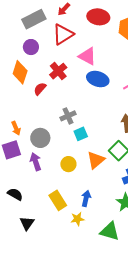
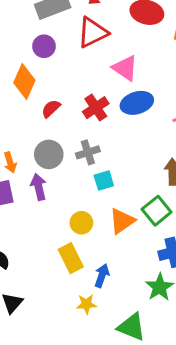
red cross: (58, 71) -> (96, 108), moved
blue ellipse: (98, 79) -> (137, 103), turned -40
gray circle: (40, 138) -> (49, 154), moved
purple arrow: (36, 162) -> (39, 187), moved
yellow rectangle: (58, 200) -> (71, 258), moved

